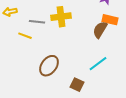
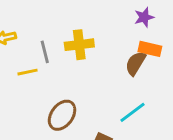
gray line: (37, 22) -> (45, 52), turned 70
yellow line: (25, 36) -> (27, 72), turned -32

